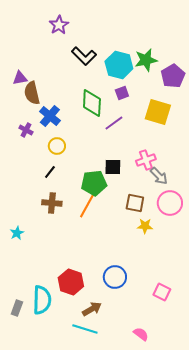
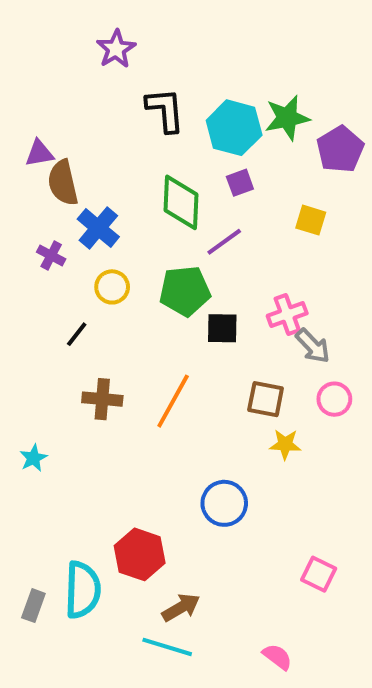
black L-shape: (84, 56) -> (165, 110), turned -140
yellow square: (158, 112) -> (311, 220), size x0.6
black line: (50, 172) -> (77, 334), moved
green pentagon: (94, 183) -> (185, 291), moved
pink circle: (170, 203) -> (334, 399), size x0.7
blue circle: (115, 277) -> (224, 503), moved

